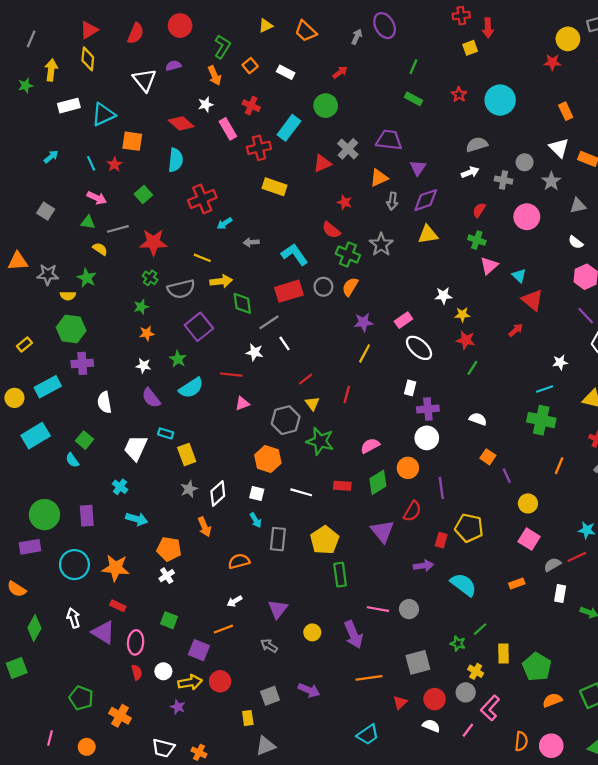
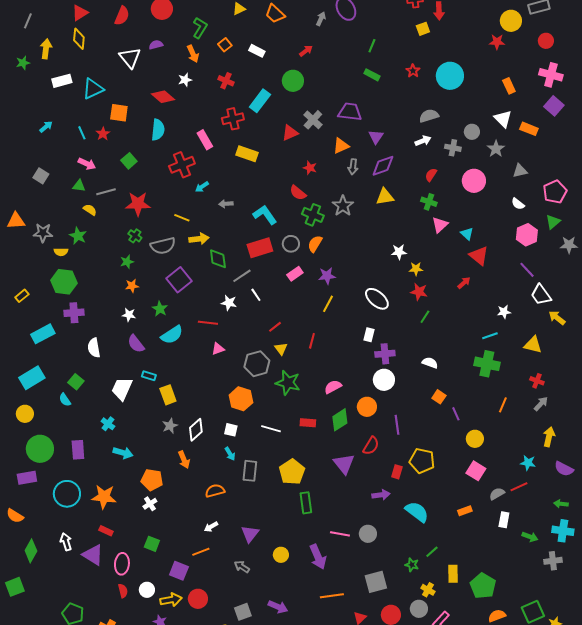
pink rectangle: (228, 129) -> (205, 140), moved
pink rectangle: (403, 320) -> (295, 274), moved
yellow circle: (14, 398) -> (25, 414), moved

